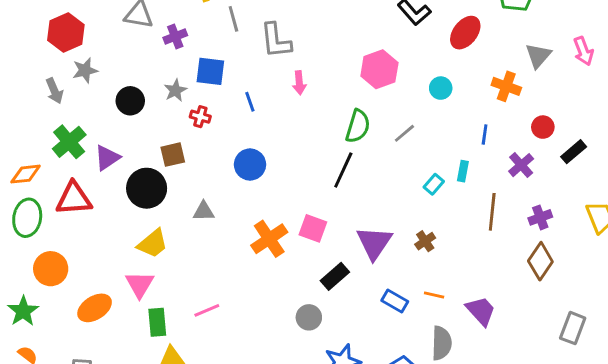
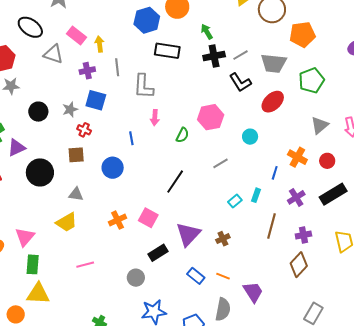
purple cross: (175, 36) -> (87, 71), moved
orange cross: (506, 86) -> (297, 157), moved
blue line: (250, 102) -> (131, 138), moved
green semicircle: (358, 126) -> (182, 135), moved, size x0.7
red circle: (543, 127) -> (327, 161), moved
black rectangle: (574, 152) -> (333, 194), size x1.5
brown square: (173, 155) -> (76, 155), moved
orange cross: (269, 239) -> (118, 220), size x0.7
yellow trapezoid: (153, 244) -> (67, 222), moved
pink line: (207, 310) -> (85, 265), moved

